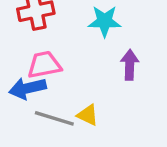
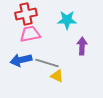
pink trapezoid: (44, 65) -> (30, 34), moved
gray line: (54, 118) -> (47, 63), moved

